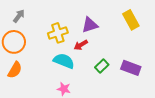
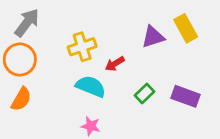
gray arrow: (19, 16) -> (27, 23), size x1.5
purple triangle: (90, 25) -> (153, 37), moved

